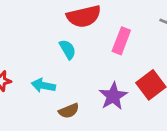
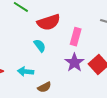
purple star: (113, 96) -> (74, 63), moved

